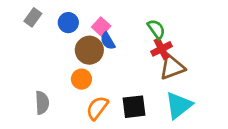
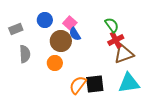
gray rectangle: (33, 17) -> (16, 29), moved, turned 32
gray semicircle: (42, 103) -> (25, 54), moved
cyan triangle: (179, 105) -> (129, 83), turned 30
orange semicircle: (97, 108) -> (78, 85), moved

